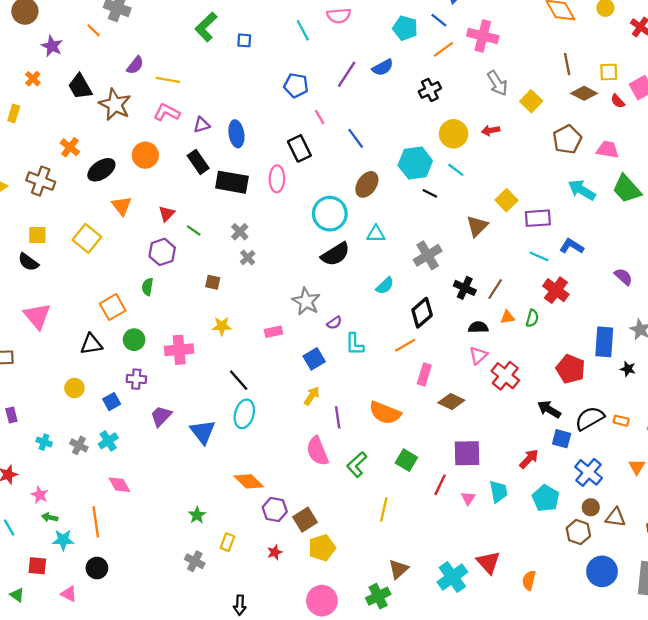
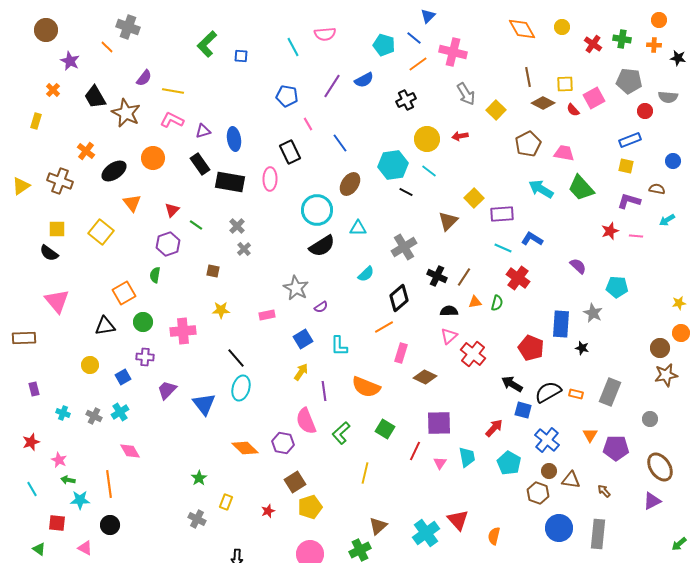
cyan L-shape: (355, 344) -> (339, 346), moved
purple hexagon: (275, 510) -> (283, 443), moved

